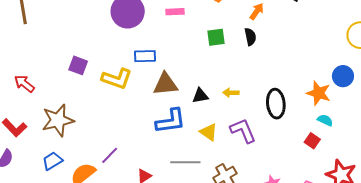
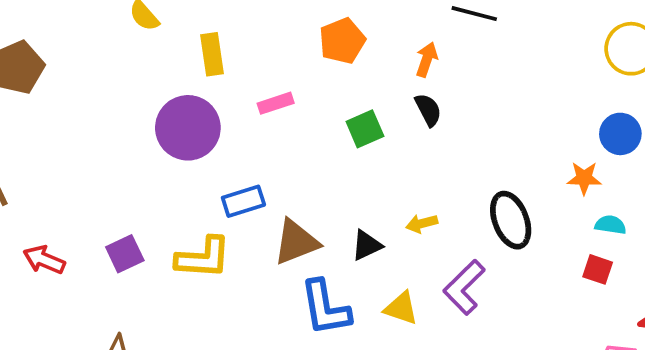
purple square: (78, 65) -> (125, 254), turned -30
red arrow: (24, 84) -> (44, 260), moved
orange star: (319, 93) -> (584, 178), size x0.7
blue L-shape: (171, 121) -> (325, 308), turned 104
purple L-shape: (243, 131) -> (464, 287), turned -96

